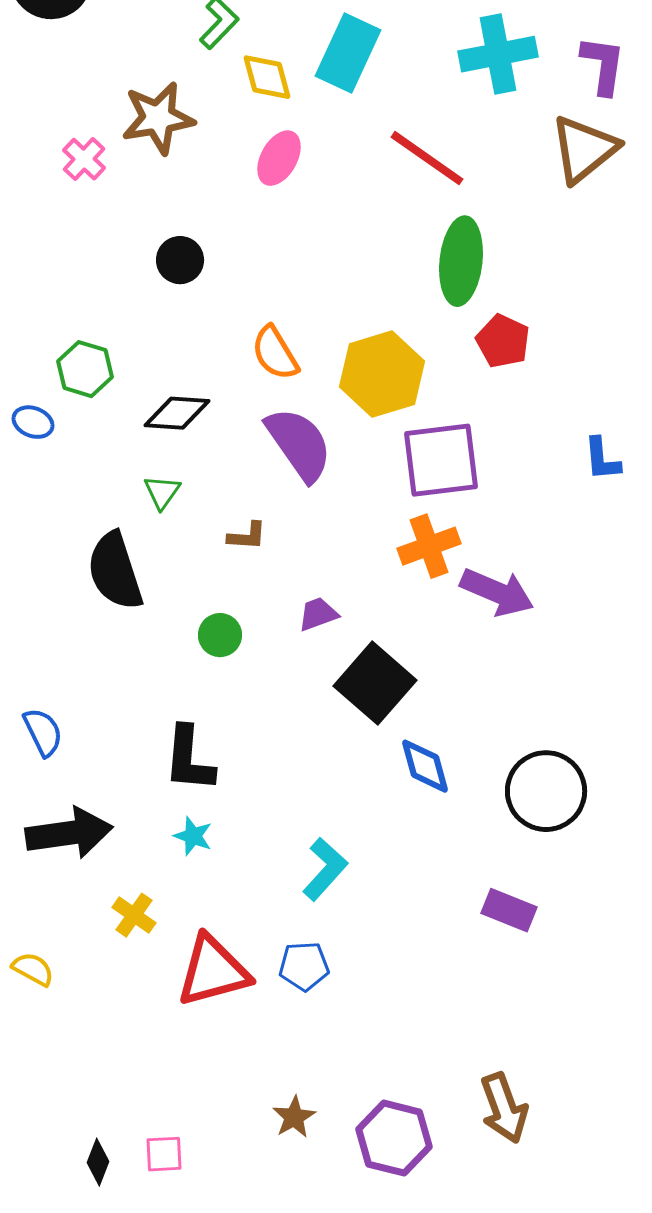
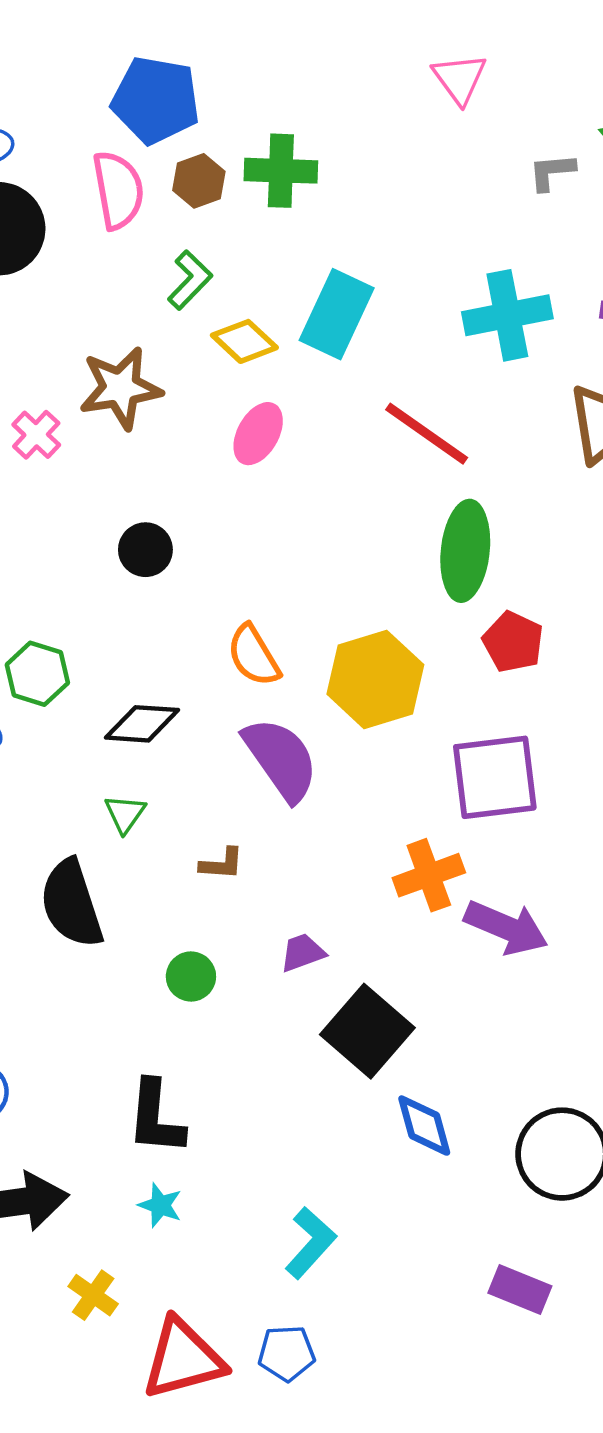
yellow diamond: (267, 77) -> (244, 341), turned -32
purple square: (441, 460) -> (495, 777), moved

